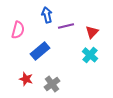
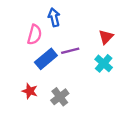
purple line: (66, 26) -> (70, 51), moved
pink semicircle: (18, 30) -> (34, 35), moved

